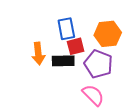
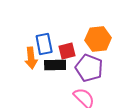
blue rectangle: (66, 29) -> (44, 44), moved

